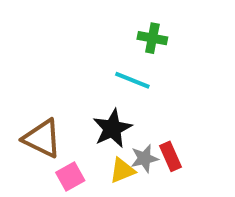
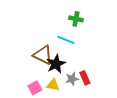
brown triangle: (42, 138) -> (43, 55), moved
yellow triangle: (122, 170) -> (53, 85), moved, turned 32

